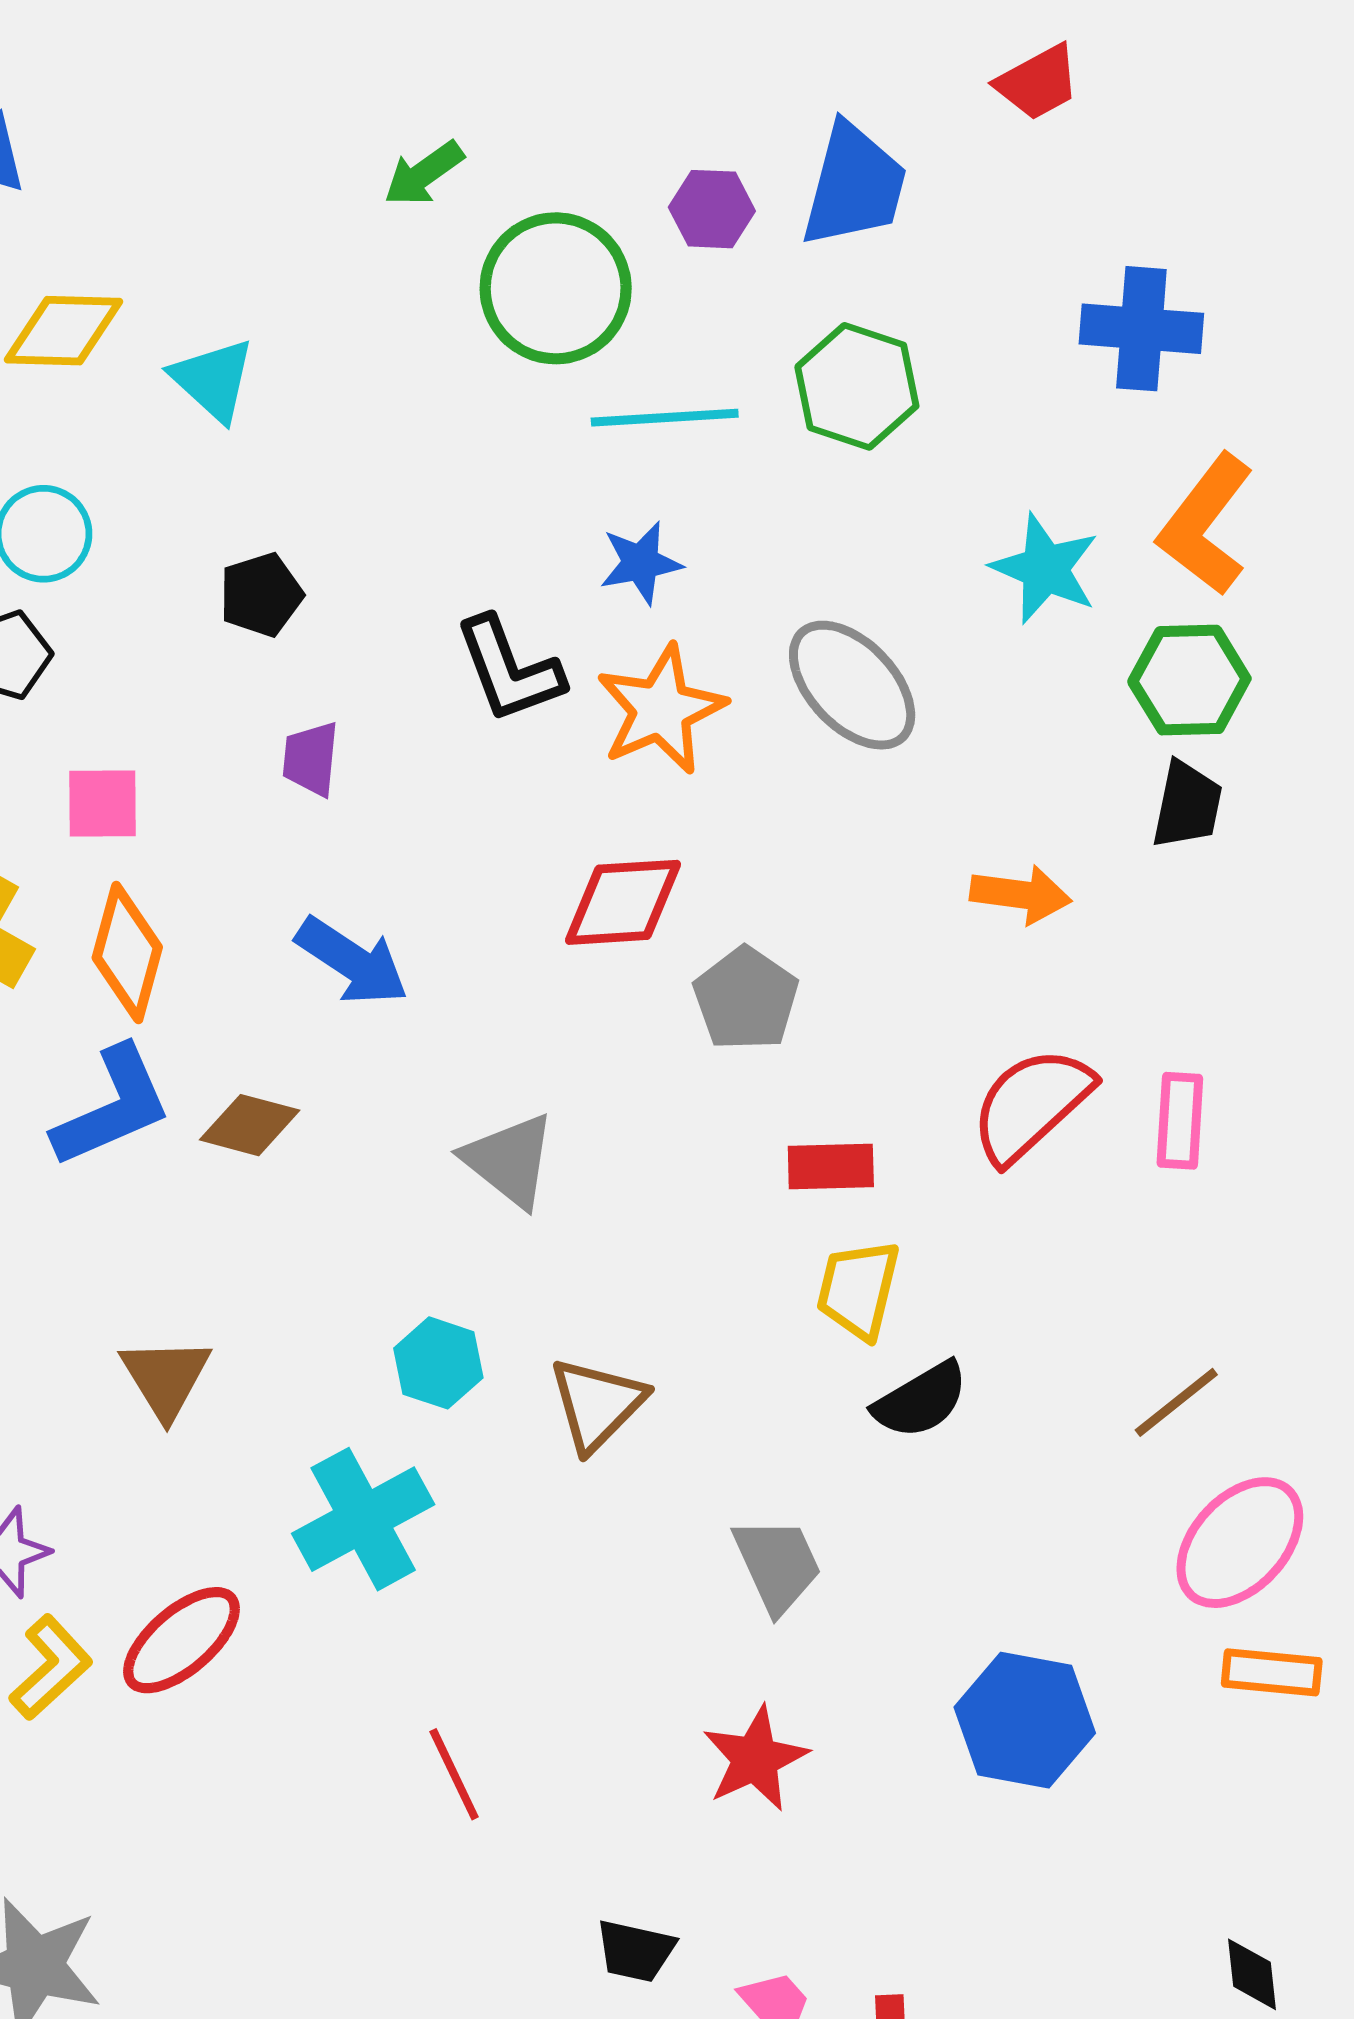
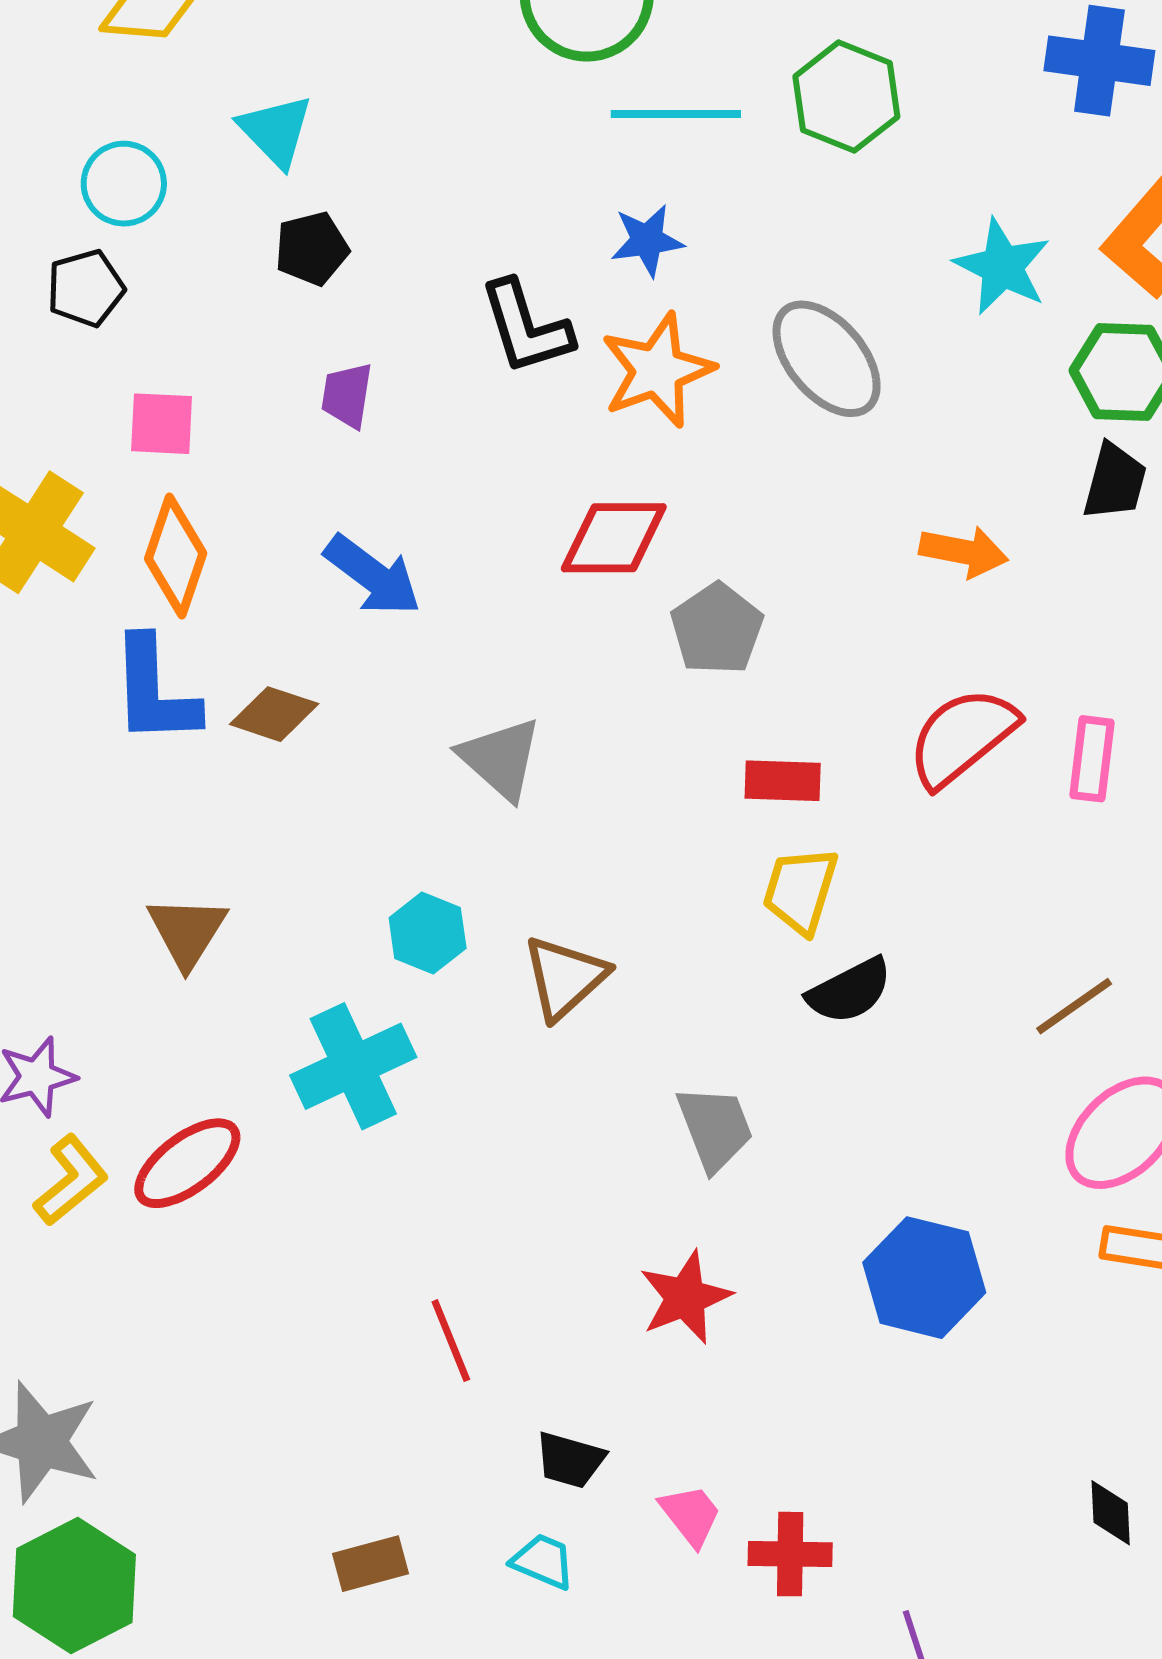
cyan triangle: (213, 380) -> (276, 131), moved
blue L-shape: (112, 1107) -> (154, 691), turned 108
red line: (454, 1774) -> (451, 1341), moved

